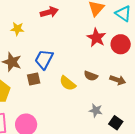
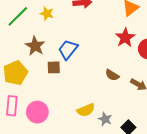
yellow semicircle: (68, 83) -> (86, 110), moved, turned -72
gray star: (96, 110) -> (105, 119), moved

